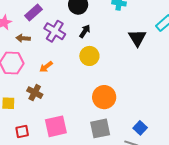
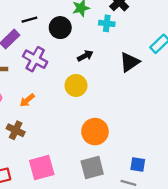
black arrow: (85, 31) -> (85, 56), moved, turned 32
black triangle: (137, 38) -> (130, 62), turned 30
blue square: (140, 128) -> (138, 165), turned -32

